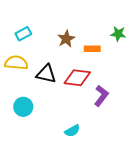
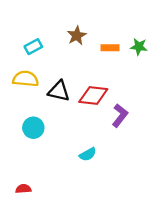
brown star: (66, 39) -> (77, 36), moved
orange rectangle: (92, 49) -> (110, 48), moved

